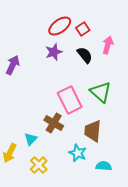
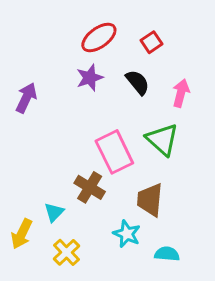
red square: (83, 29) -> (151, 42), moved
pink arrow: (108, 45) -> (181, 93), moved

